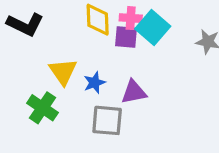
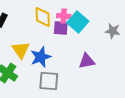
blue star: (94, 83) -> (41, 57), size x1.5
purple triangle: (134, 92) -> (87, 61), moved

